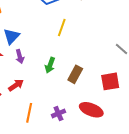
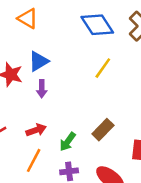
green arrow: (50, 65) -> (68, 142), moved
red arrow: (16, 85) -> (36, 130), moved

